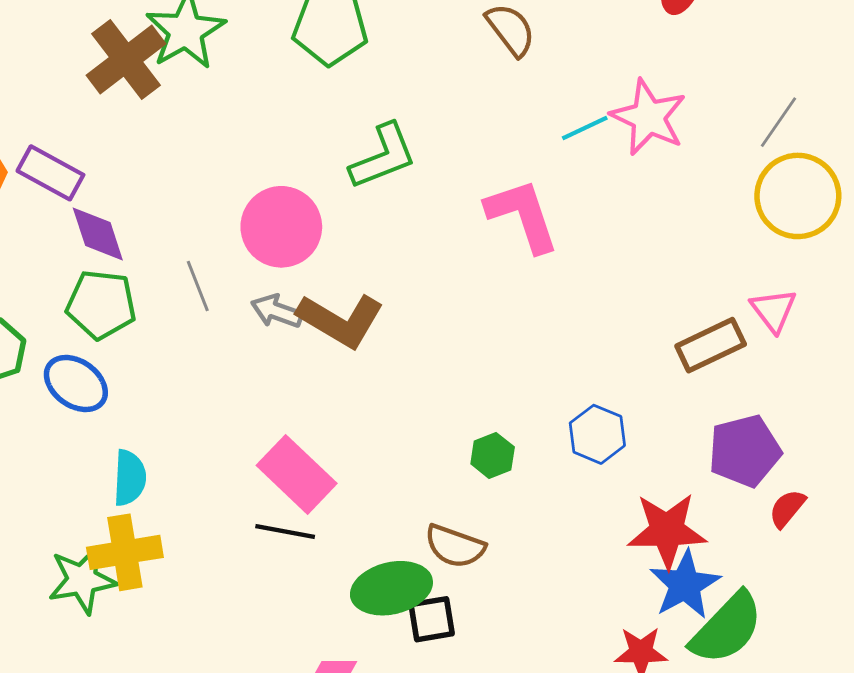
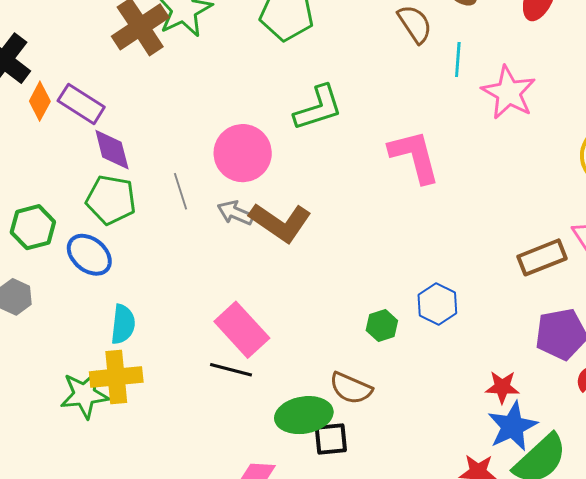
cyan line: (585, 128) -> (458, 60), moved, turned -64
blue hexagon: (597, 434) -> (437, 304), moved
red star: (667, 531) -> (502, 387), size x0.6

